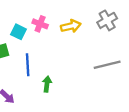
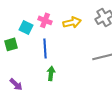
blue line: (28, 65) -> (45, 48), moved

